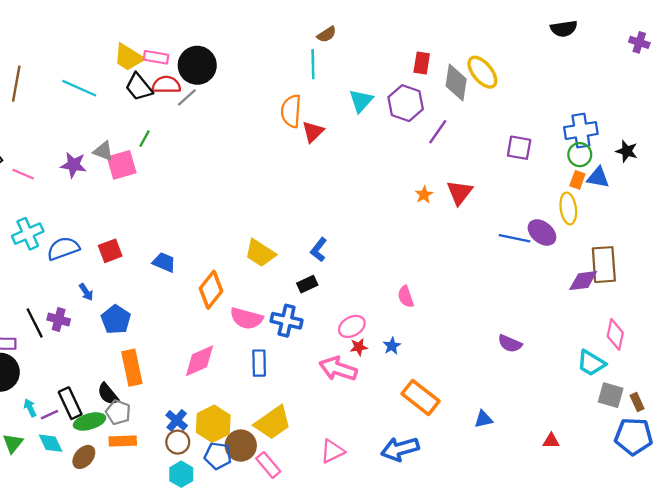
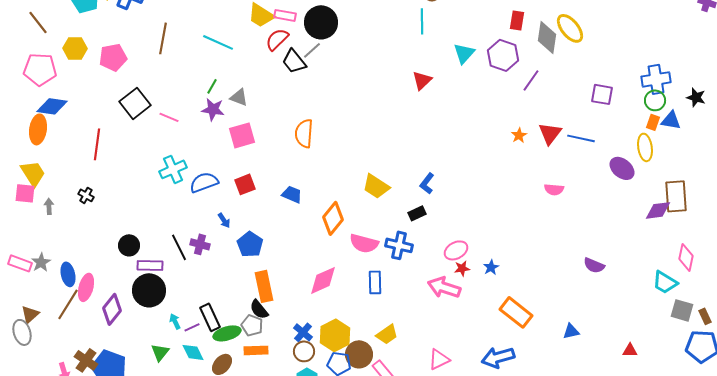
red semicircle: (166, 85) -> (277, 39), moved, turned -45
black trapezoid: (139, 87) -> (294, 61), moved
orange semicircle: (291, 111) -> (304, 133), moved
green line: (145, 139) -> (212, 86), moved
pink square: (122, 165) -> (242, 135), moved
blue line: (514, 238) -> (581, 138), moved
pink semicircle: (406, 297) -> (554, 189), moved, turned -66
black semicircle: (108, 394) -> (259, 309), moved
yellow trapezoid: (273, 423) -> (387, 334), size x0.7

